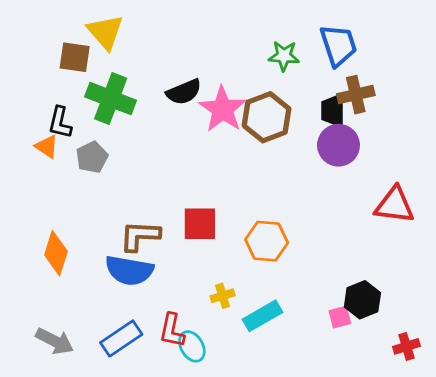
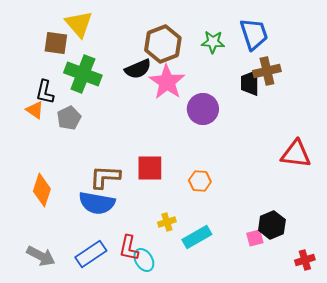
brown hexagon: (267, 117) -> (163, 44), moved
purple circle: (338, 145) -> (203, 109), moved
orange hexagon: (267, 241) -> (200, 181), size x0.7

